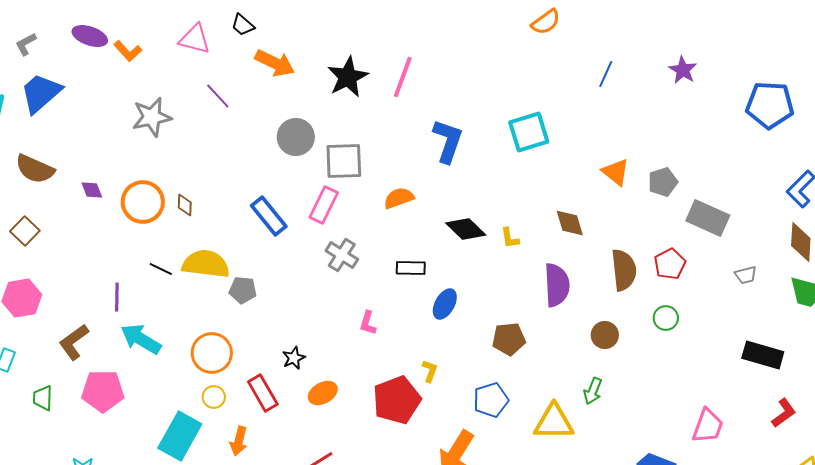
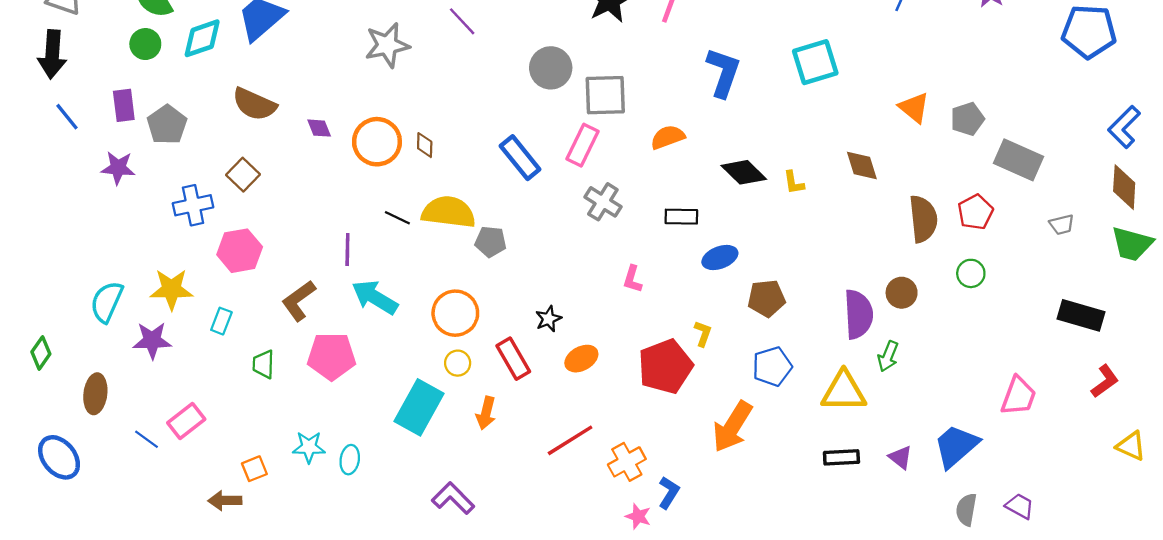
purple semicircle: (557, 285) -> (858, 314), moved
blue ellipse: (445, 304) -> (720, 257), turned 40
brown pentagon: (509, 339) -> (766, 298), moved

